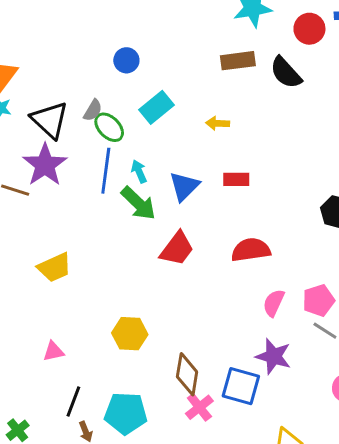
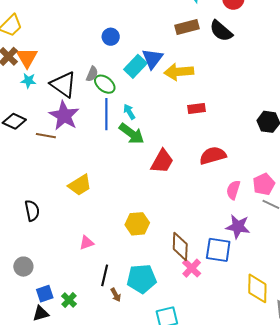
yellow arrow: (218, 123) -> (179, 72), size x1.8
blue triangle: (184, 186) -> (152, 59), moved

